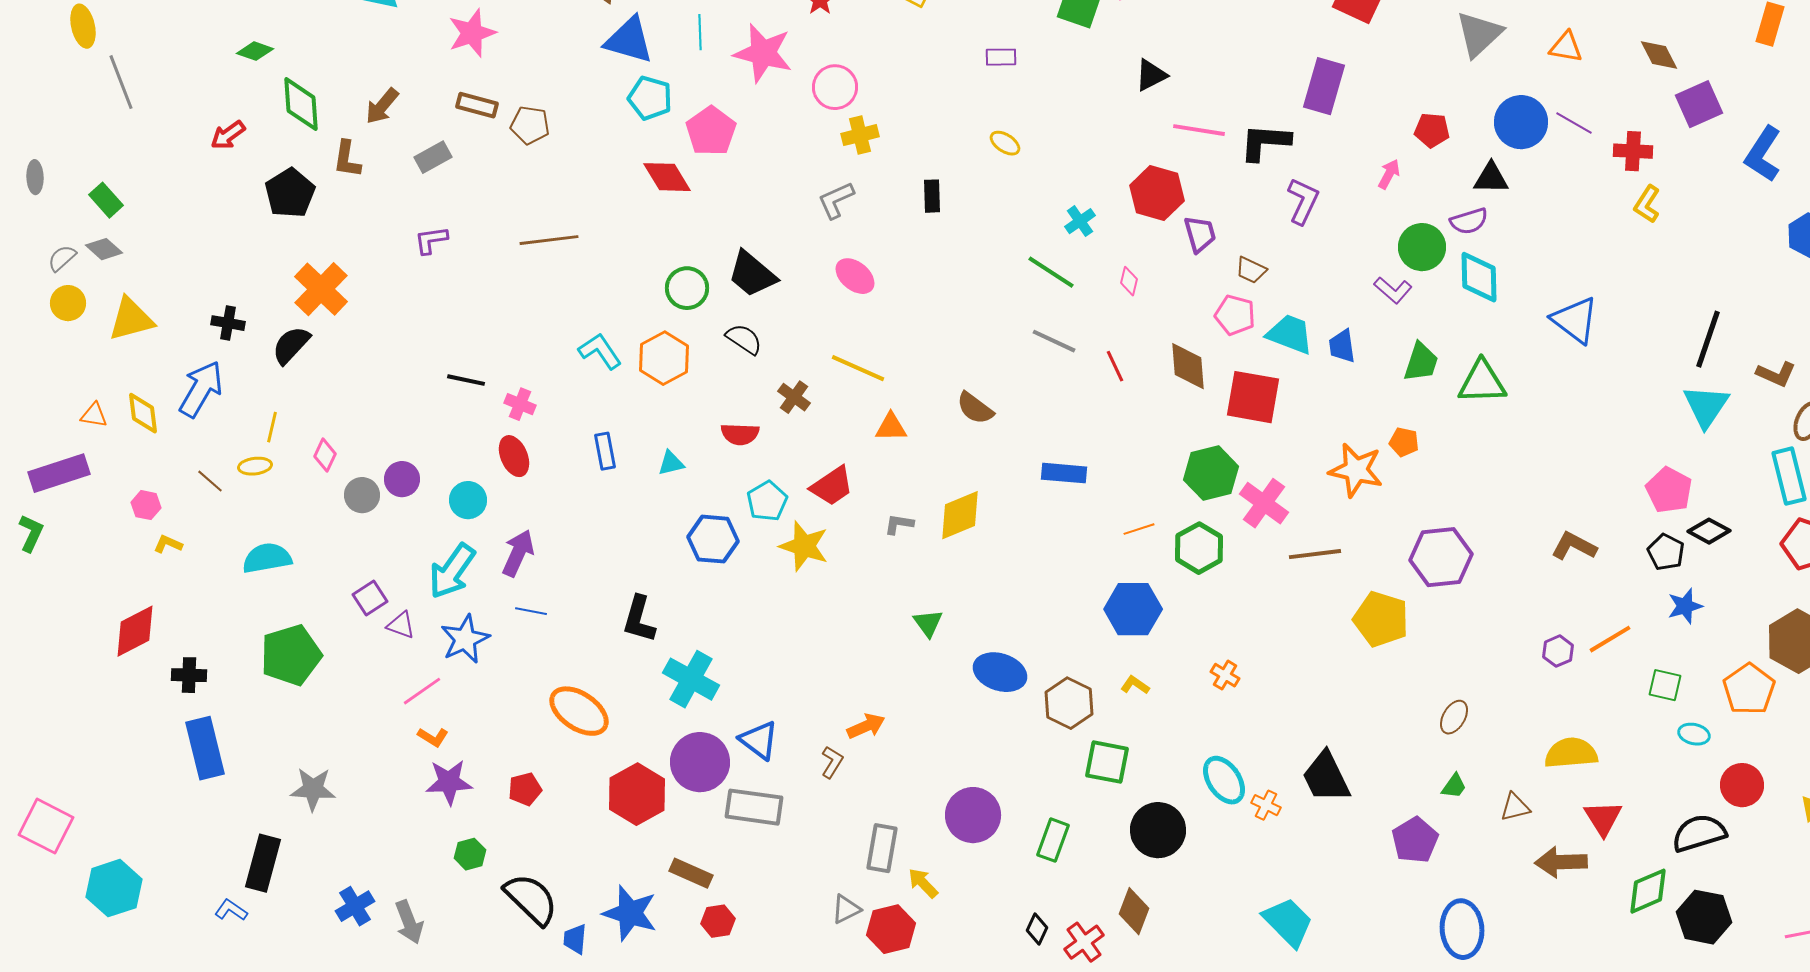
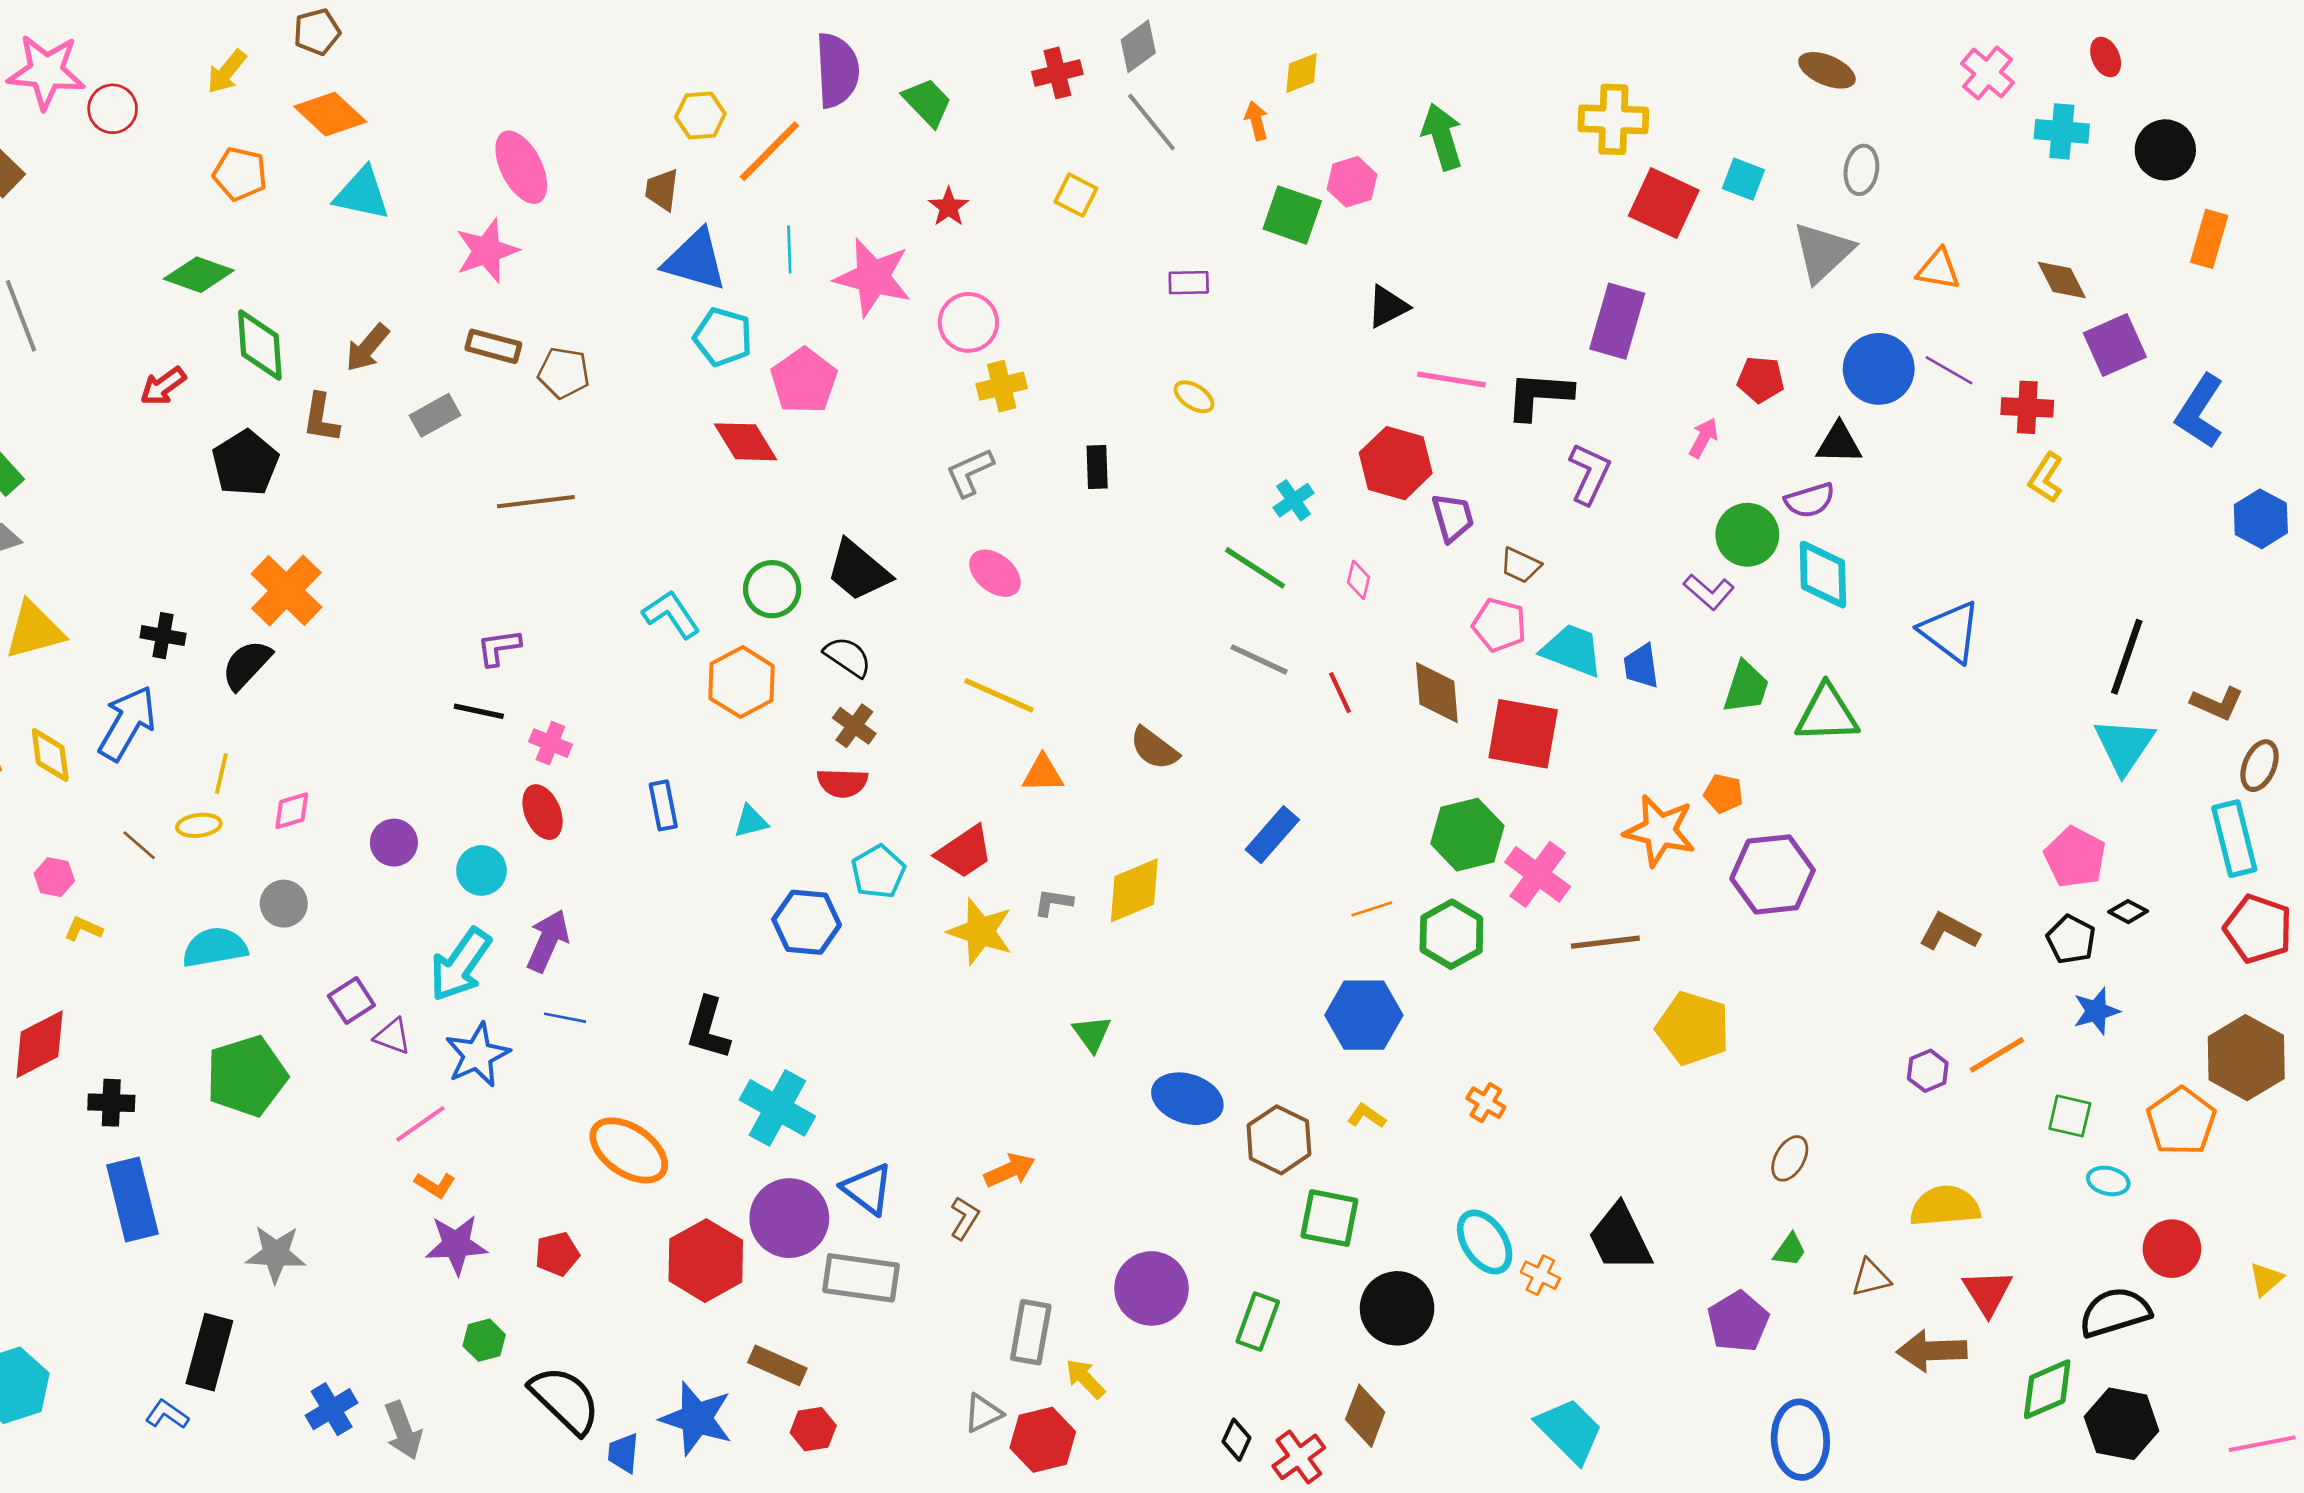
green diamond: (255, 51) -> (199, 275), size x1.4
purple L-shape: (431, 240) -> (499, 648), moved
brown line: (549, 240) -> (536, 502), moved
cyan L-shape: (600, 351) -> (671, 614), moved
brown cross: (794, 397) -> (854, 726), moved
pink diamond: (325, 455) -> (292, 811), turned 48
blue rectangle: (1064, 473) -> (1272, 835), turned -54
gray circle: (362, 495) -> (284, 904), moved
black diamond: (1709, 531) -> (2128, 912), size x0.7
yellow star: (804, 546) -> (980, 931), moved
purple hexagon: (1441, 557) -> (1773, 874), moved

